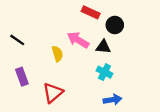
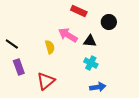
black circle: (115, 25) -> (109, 22), moved
black line: (17, 40) -> (12, 44), moved

